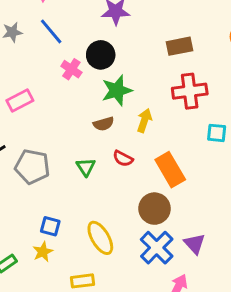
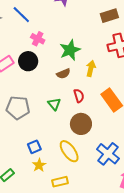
black circle: (101, 55) -> (28, 61), moved
red semicircle: (123, 158) -> (79, 96), turned -128
brown circle: (154, 209) -> (81, 124), moved
blue square: (50, 226) -> (34, 147), turned -32
yellow star: (43, 252) -> (39, 165), moved

